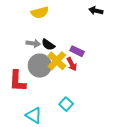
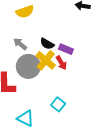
gray arrow: (33, 43) -> (20, 44), turned -144
black semicircle: (48, 45) -> (47, 44), moved

